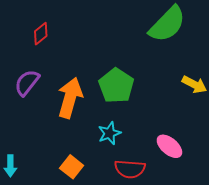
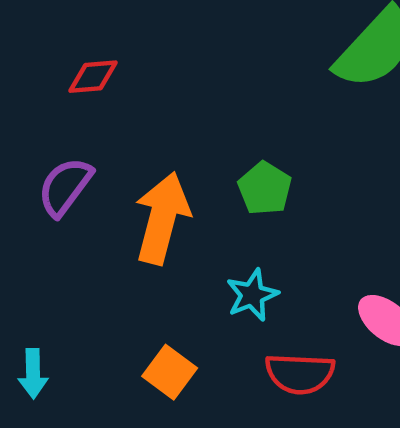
red diamond: (41, 34) -> (93, 77), turned 35
green pentagon: (116, 86) -> (265, 188), size x0.7

